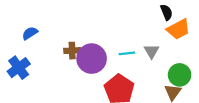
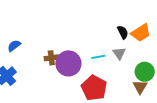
black semicircle: (166, 12) -> (123, 32), moved

